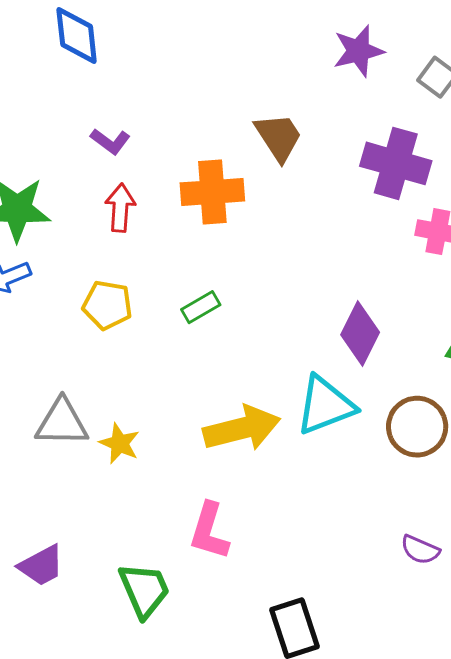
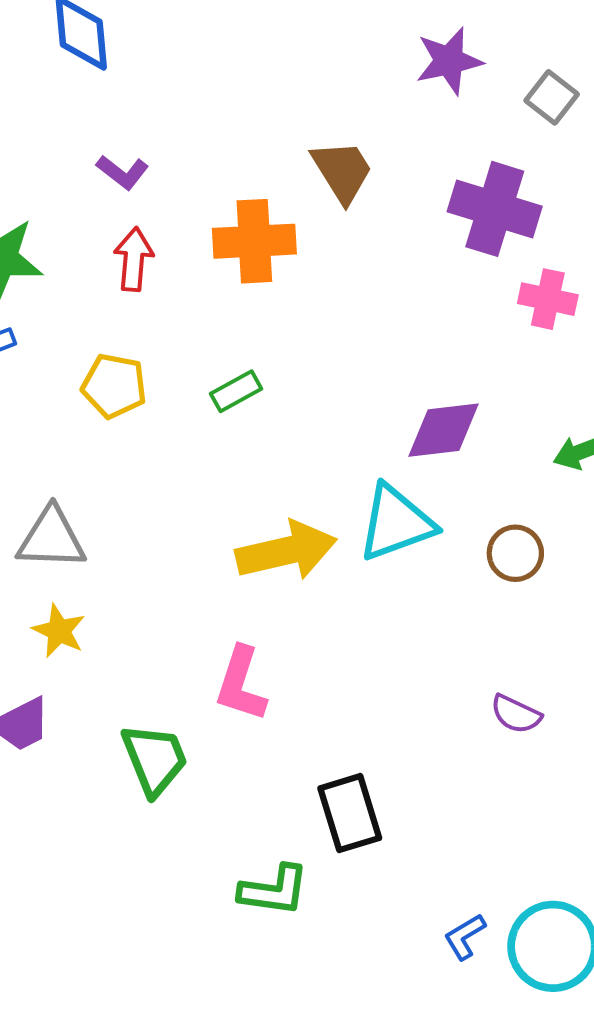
purple diamond: (360, 334) -> (443, 430), turned 56
brown circle: (417, 427) -> (515, 553), size x0.7
yellow star: (120, 443) -> (59, 631), moved

